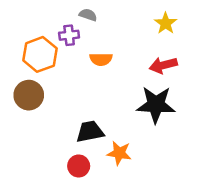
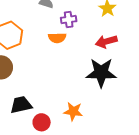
purple cross: (69, 35) -> (69, 20), moved
black trapezoid: (90, 132) -> (21, 105), moved

